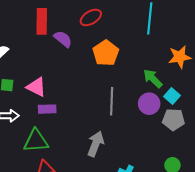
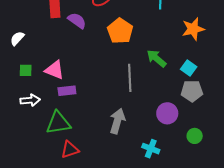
green arrow: (153, 79) -> (156, 58), moved
purple circle: (149, 104) -> (167, 113), moved

